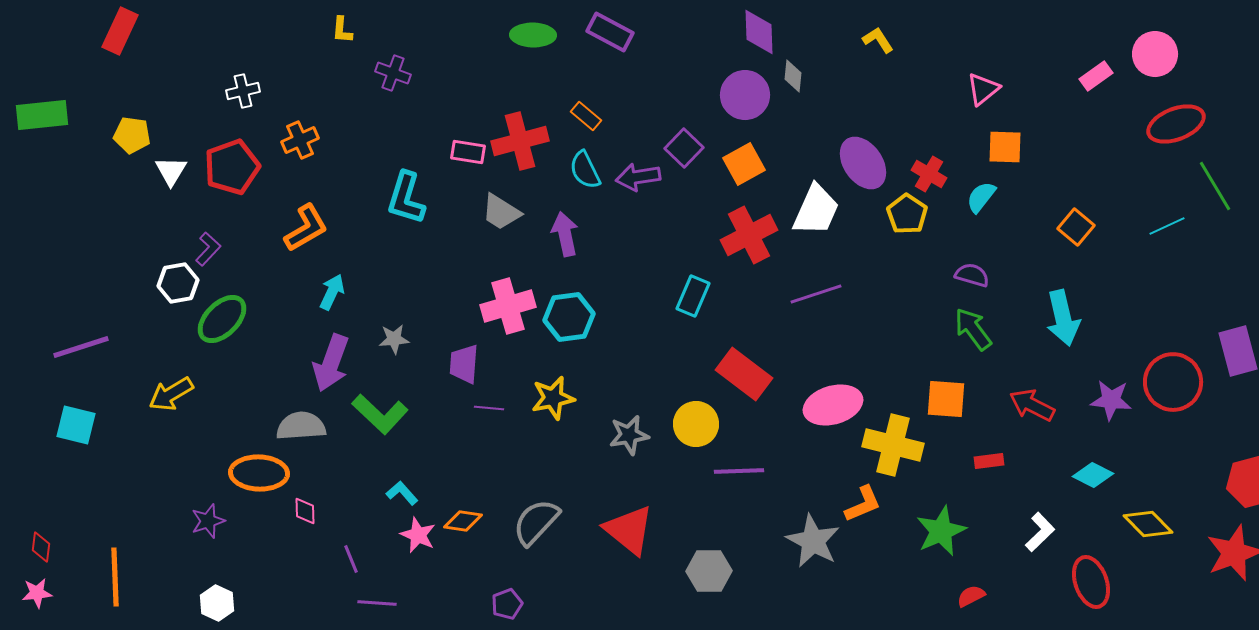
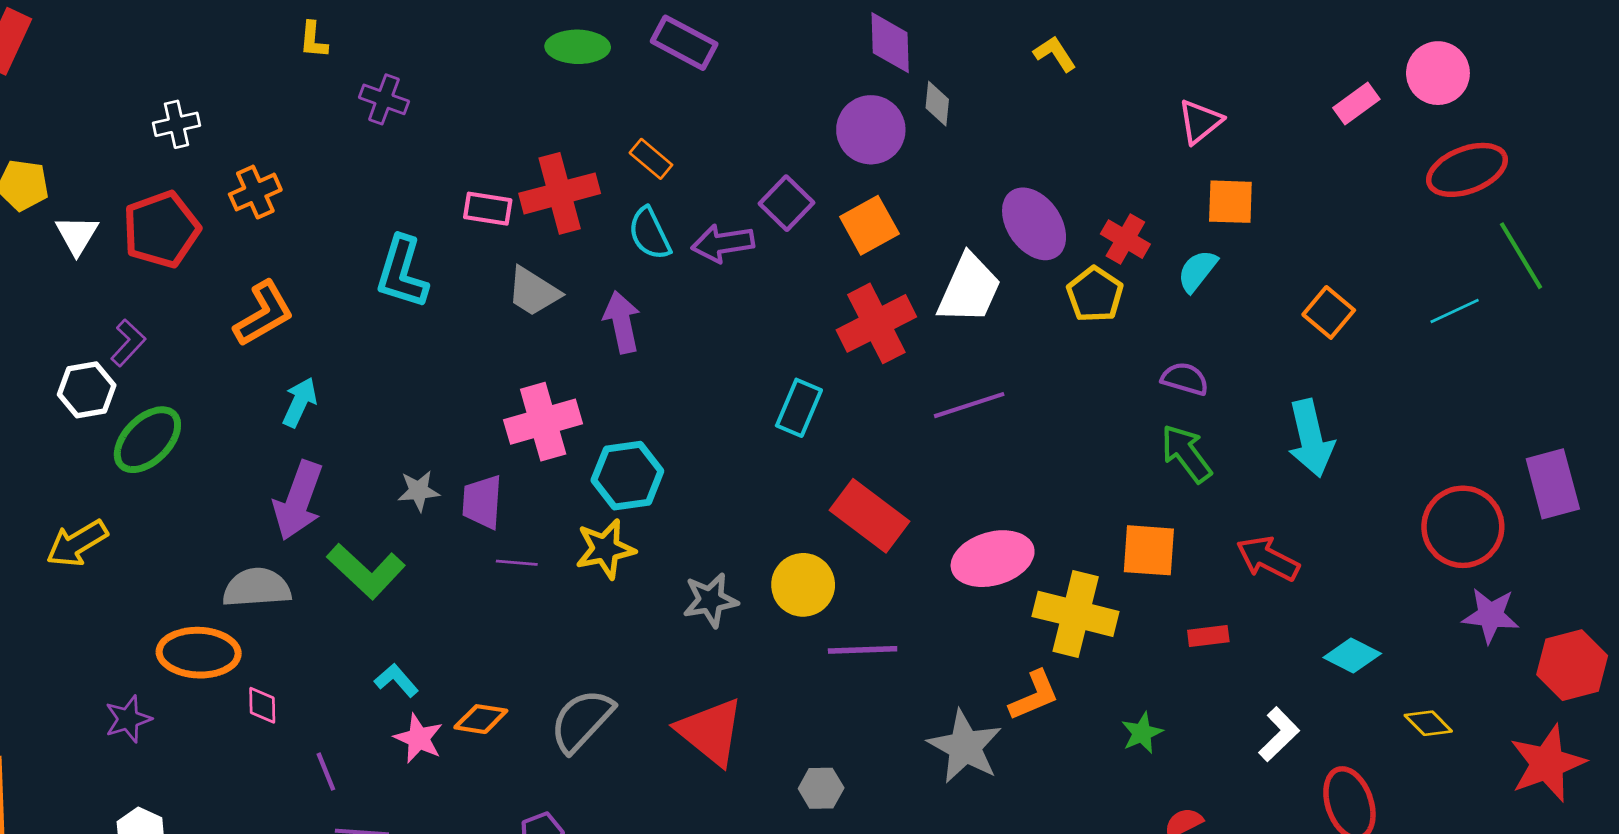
cyan hexagon: (569, 317) -> (627, 476), moved
gray star: (394, 339) -> (419, 491), moved
purple star: (1111, 400) -> (1491, 615), moved
yellow diamond: (1148, 524) -> (1428, 723), size x0.7
green star: (941, 531) -> (1142, 733), size x0.6
gray hexagon: (709, 571) -> (821, 788), size x0.7

